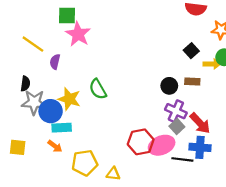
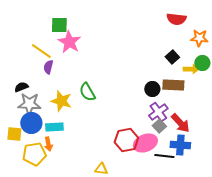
yellow line: (33, 44) -> (41, 51), moved
brown rectangle: (192, 81) -> (173, 85), size x1.5
black semicircle: (25, 84) -> (21, 87), turned -120
blue circle: (51, 111) -> (31, 123), moved
purple cross: (176, 111) -> (158, 112), turned 30
orange arrow: (55, 146) -> (48, 144), turned 40
yellow square: (18, 147) -> (14, 134), moved
yellow pentagon: (85, 163) -> (34, 154), moved

